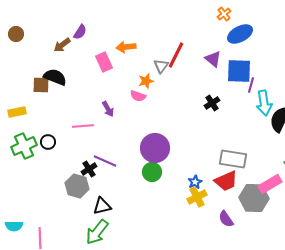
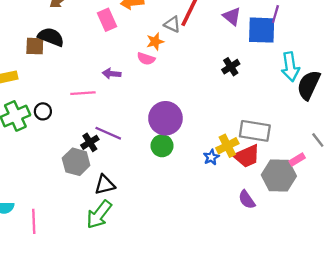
gray triangle: (161, 66) -> (172, 24), turned -42
purple line: (251, 85) -> (275, 14), moved
purple arrow: (108, 109) -> (112, 74), turned 126
pink rectangle: (270, 184) -> (297, 159), size x0.6
yellow cross: (197, 197) -> (227, 146), moved

